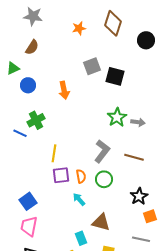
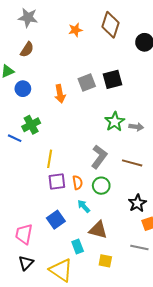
gray square: (92, 66) -> (87, 82), moved
black square: (115, 76) -> (113, 79), turned -30
cyan arrow: (79, 199) -> (84, 206), moved
blue square: (28, 201) -> (56, 220), moved

